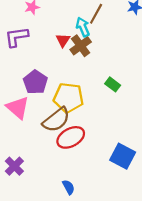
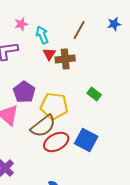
cyan arrow: (83, 27) -> (42, 35), moved
brown cross: (81, 46) -> (65, 59), turned 30
blue square: (123, 156) -> (86, 140), moved

